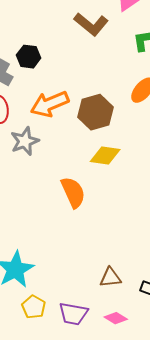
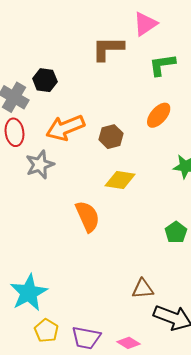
brown L-shape: (91, 24) -> (108, 49), turned 140
brown hexagon: (95, 112) -> (111, 137), size x0.7
brown triangle: (110, 277) -> (143, 289), moved

